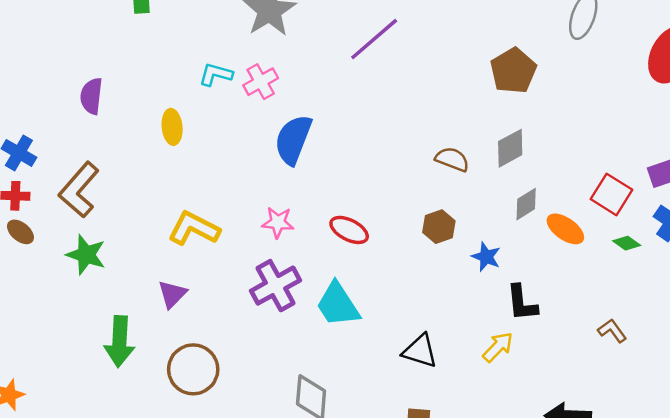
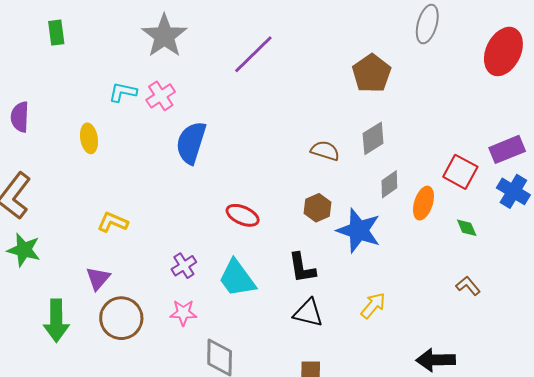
pink star: (278, 222) -> (183, 313), moved
yellow L-shape: (194, 228) -> (113, 222), size x0.7
orange ellipse: (565, 229) -> (423, 203), turned 76
green diamond: (627, 243) -> (467, 228), moved, turned 35
blue star: (486, 257) -> (359, 231), size x1.8
purple cross: (276, 286) -> (184, 266), size x0.6
black L-shape: (522, 303) -> (302, 268), moved
brown circle: (193, 369) -> (121, 318), moved

